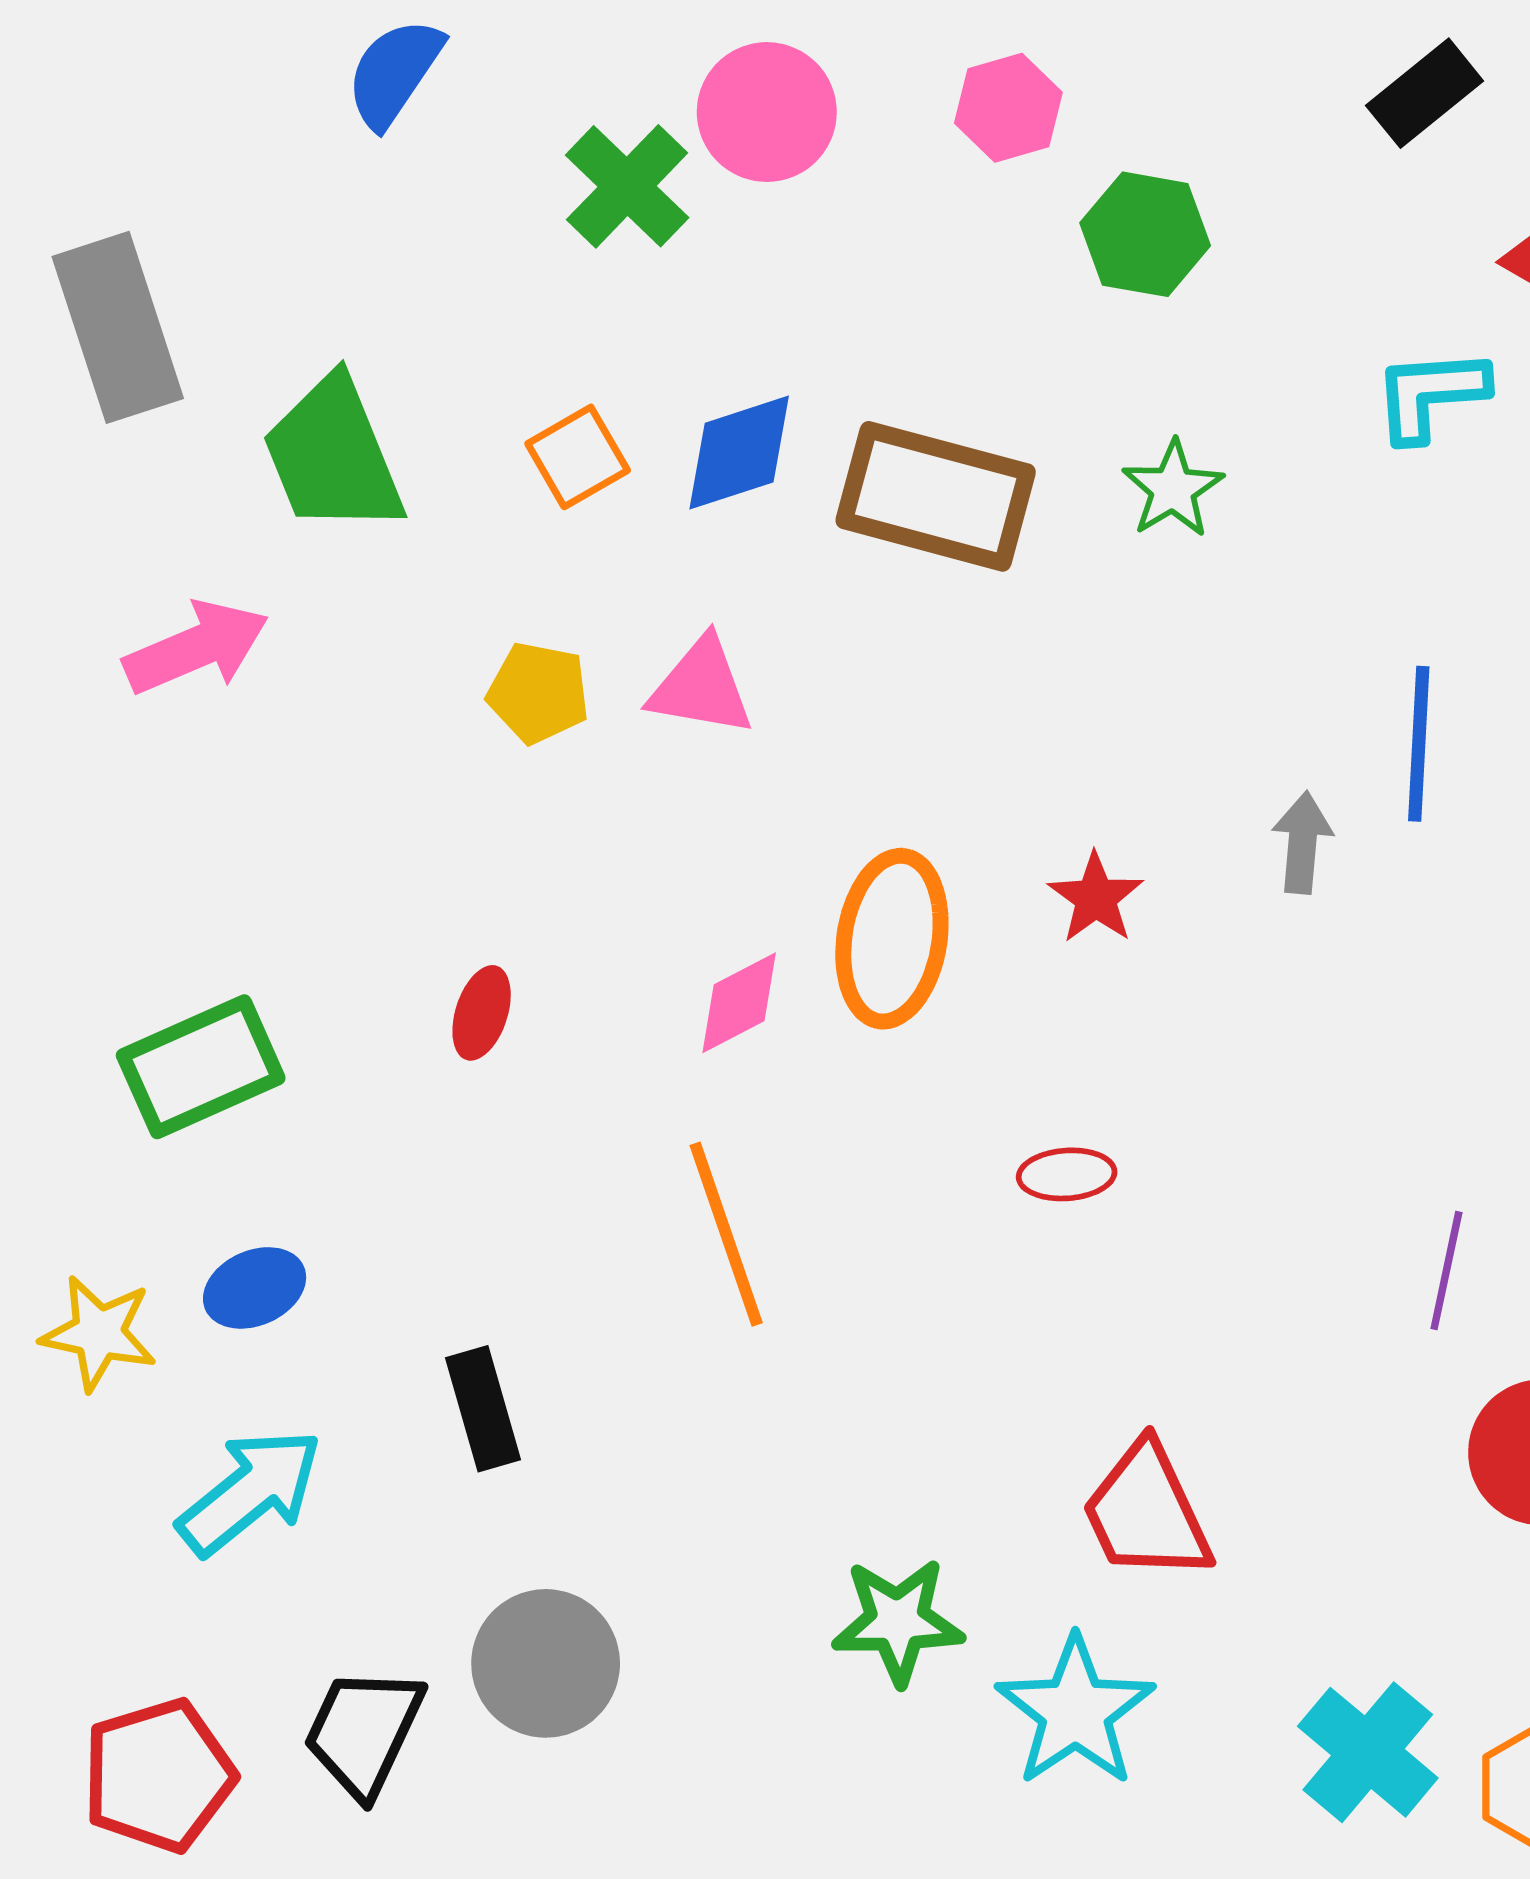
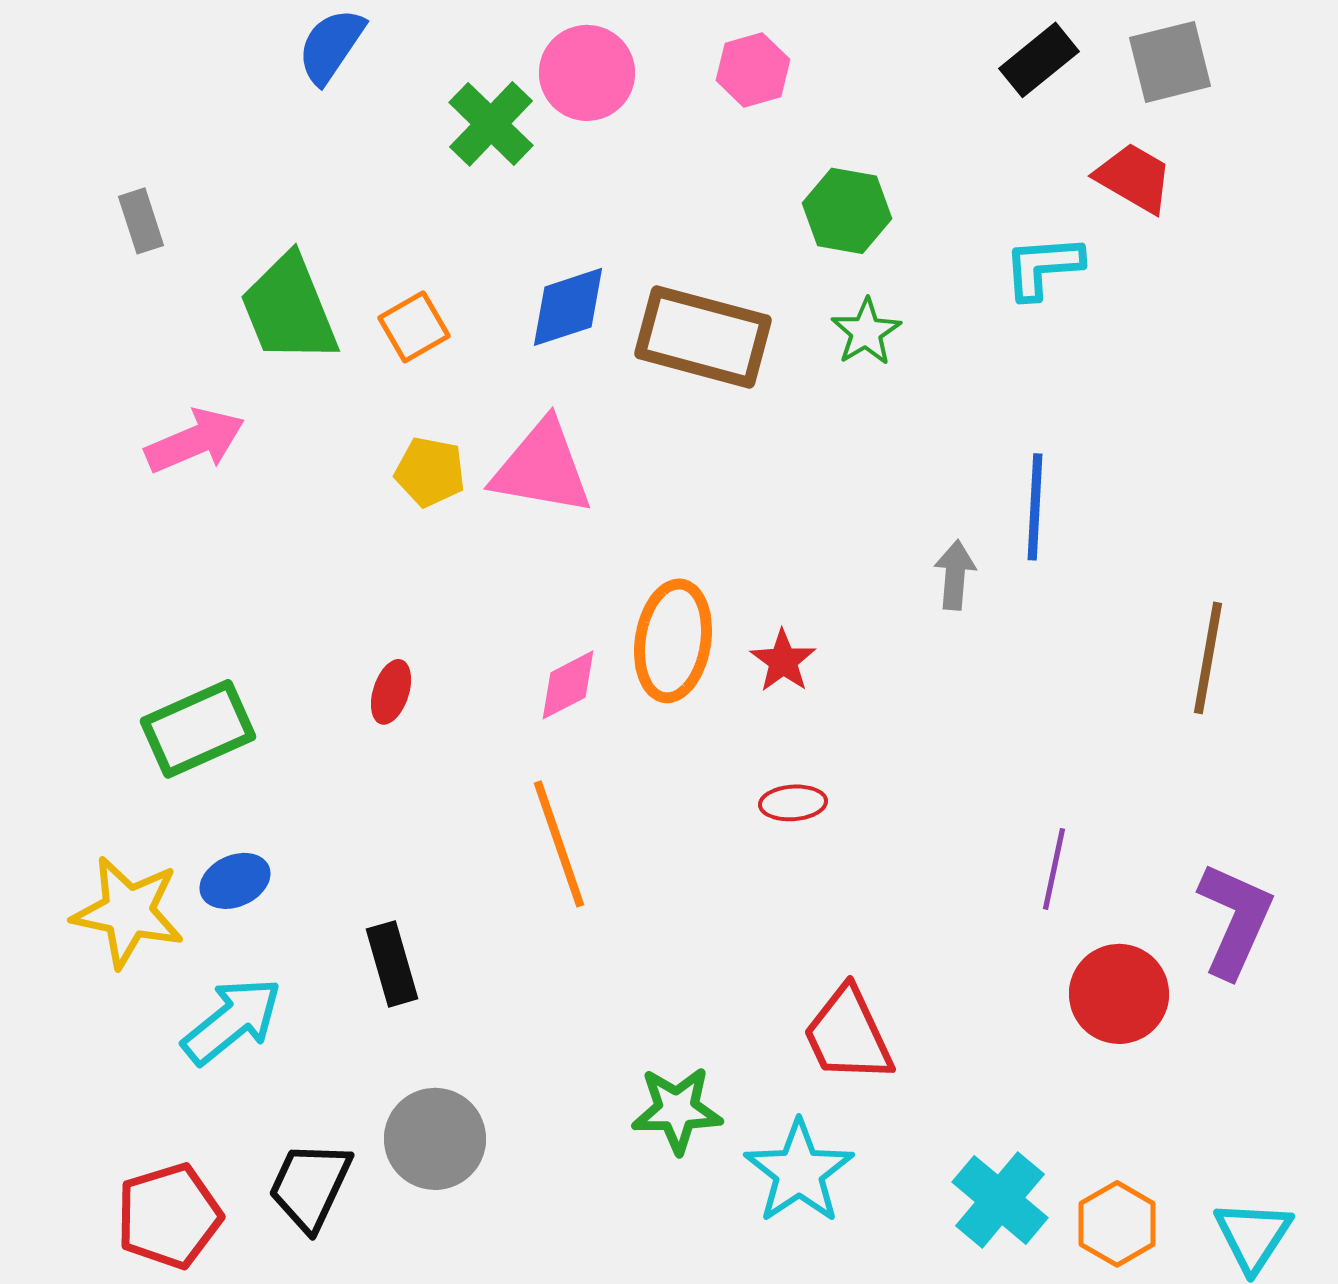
green hexagon: (1145, 234) -> (847, 211), moved
gray rectangle: (118, 327) -> (141, 221), size x0.5
orange square: (578, 457) -> (414, 327), moved
pink triangle: (701, 687) -> (542, 468), size x1.4
red star: (1096, 898) -> (783, 661), moved
yellow star: (99, 1333) -> (128, 912), size x1.4

